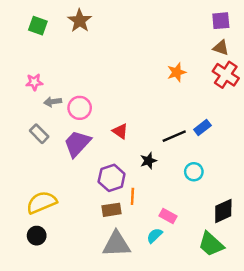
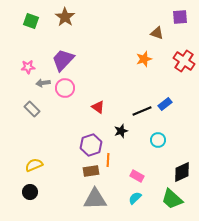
brown triangle: (221, 48) -> (157, 33), moved
purple trapezoid: (77, 143) -> (63, 60), moved
yellow semicircle: (42, 202) -> (34, 165), size x0.7
cyan semicircle: (155, 236) -> (135, 198), moved

